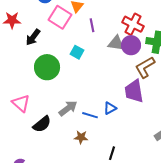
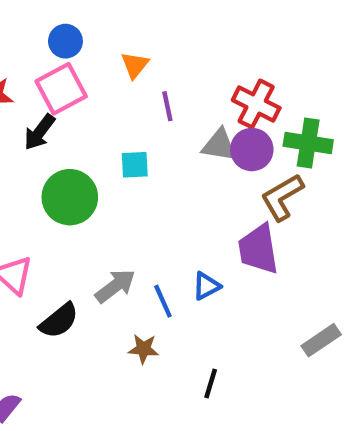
pink square: (60, 17) -> (61, 89), moved, turned 30
cyan square: (77, 52) -> (135, 165), turned -32
blue line: (90, 115) -> (163, 301), turned 49

